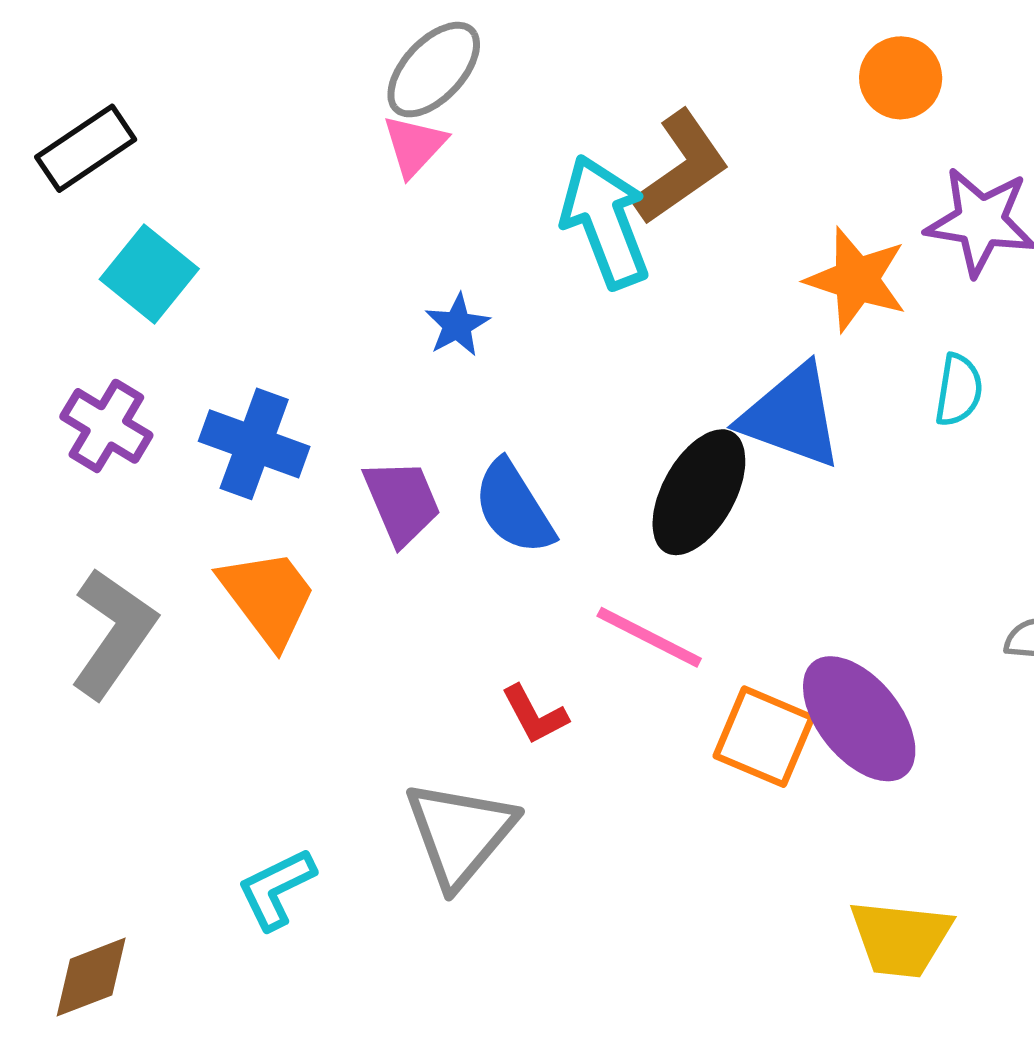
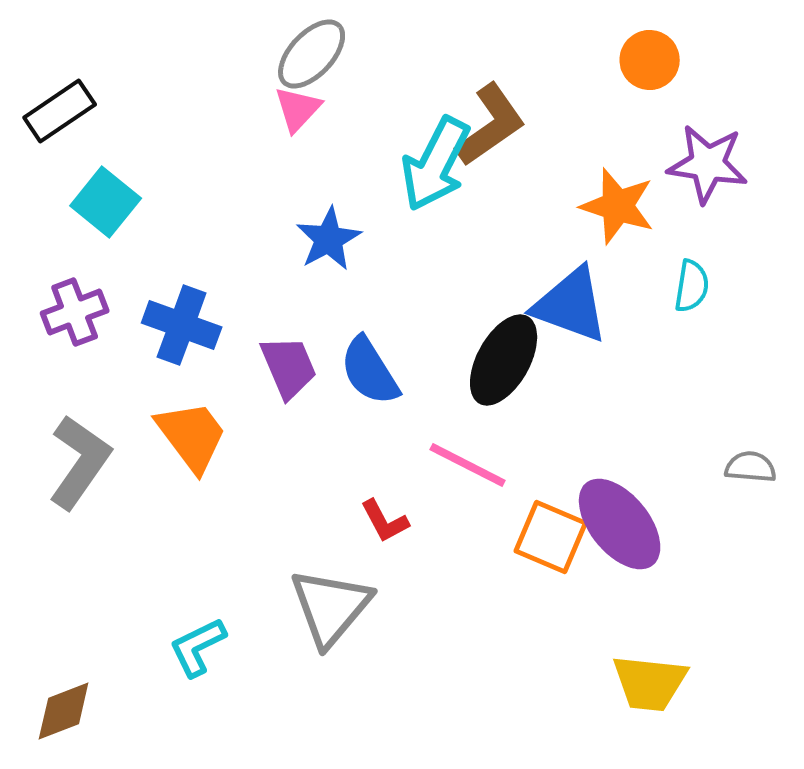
cyan arrow: (605, 221) -> (436, 164), turned -132
blue star: (457, 325) -> (329, 239), size x1.4
purple cross: (106, 426) -> (75, 312), turned 38

